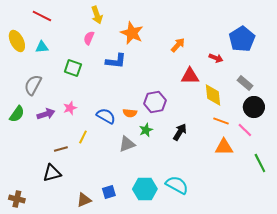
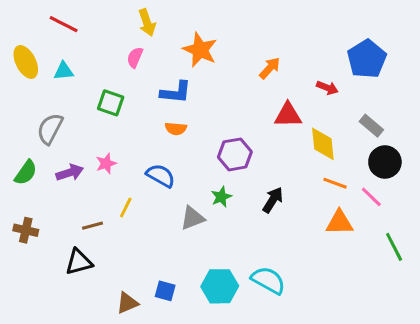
orange semicircle: (130, 113) -> (176, 129), moved
blue square: (109, 192) -> (165, 291), turned 32
brown cross: (17, 199) -> (26, 230), moved

